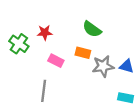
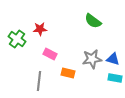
green semicircle: (92, 29) -> (93, 21), moved
orange rectangle: (83, 53) -> (68, 73), moved
cyan rectangle: (126, 98) -> (115, 78), moved

